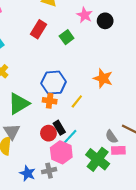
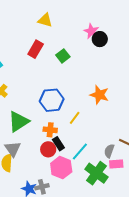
pink star: (85, 15) -> (91, 31), moved
orange cross: (50, 101) -> (50, 130), moved
gray semicircle: (111, 137) -> (109, 151), turned 56
cyan line: (69, 138) -> (80, 151), moved
gray cross: (49, 171) -> (42, 187), moved

